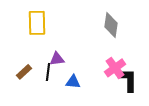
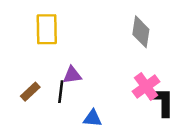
blue triangle: (73, 82) -> (93, 118), moved

